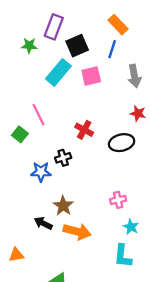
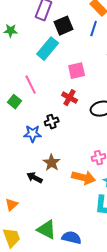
green star: (29, 46) -> (11, 31), moved
pink square: (91, 76) -> (77, 71), moved
orange arrow: (77, 231) -> (84, 178), moved
orange triangle: (16, 255) -> (12, 205), turned -32

